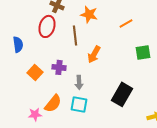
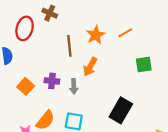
orange star: (89, 14) -> (96, 35), moved, turned 30
red ellipse: (47, 26) -> (25, 28), moved
gray arrow: (79, 82) -> (74, 86), moved

